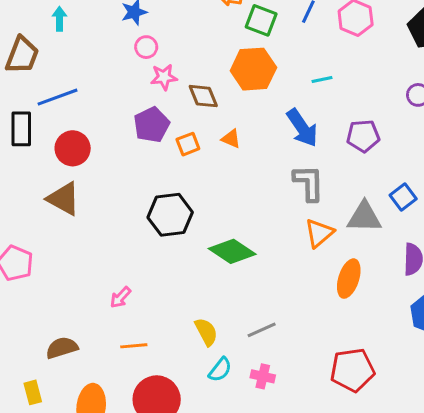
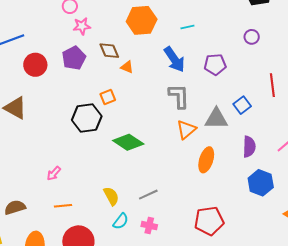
brown diamond: (203, 96) -> (109, 51), moved
orange square: (188, 144) -> (108, 97), moved
red circle: (73, 148) -> (35, 65), moved

